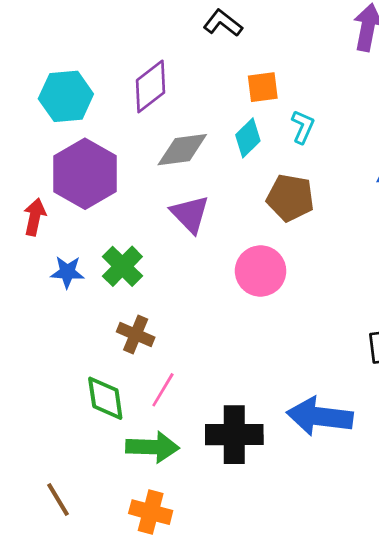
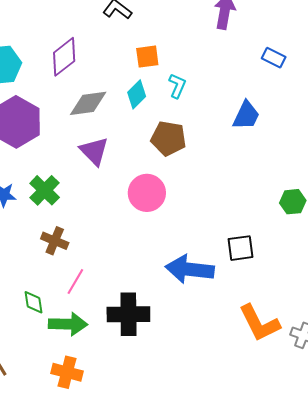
green diamond: (105, 398) -> (34, 302), moved, size x0.7
blue arrow: (320, 416) -> (190, 269), moved

